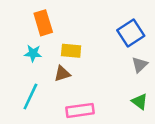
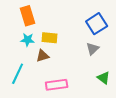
cyan star: (33, 53) -> (28, 40), moved
gray triangle: (140, 65) -> (93, 49), moved

